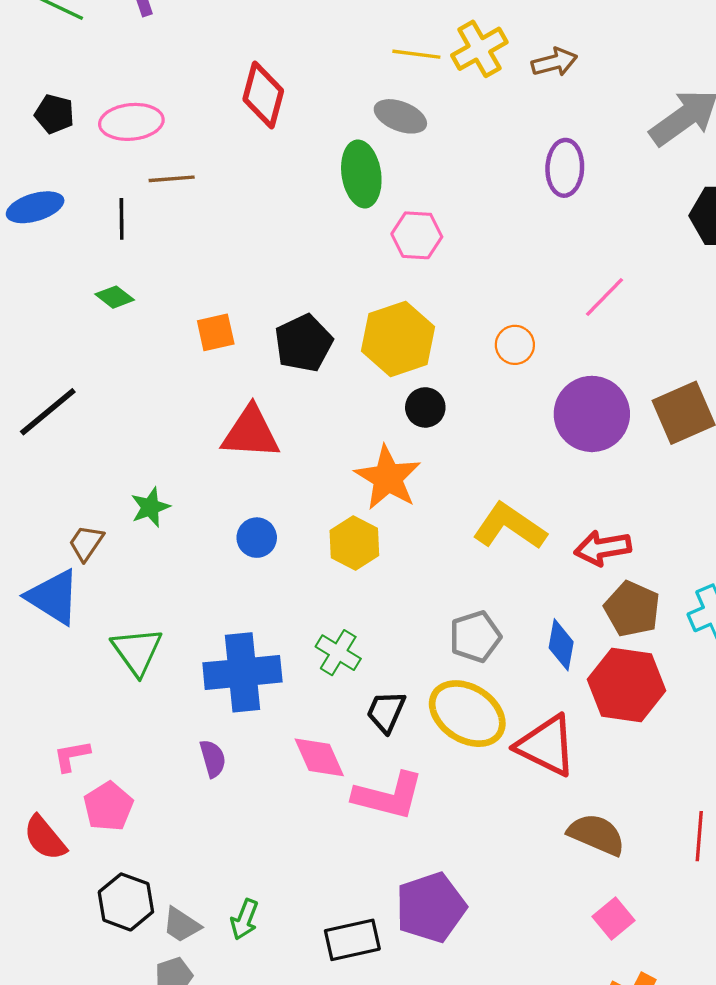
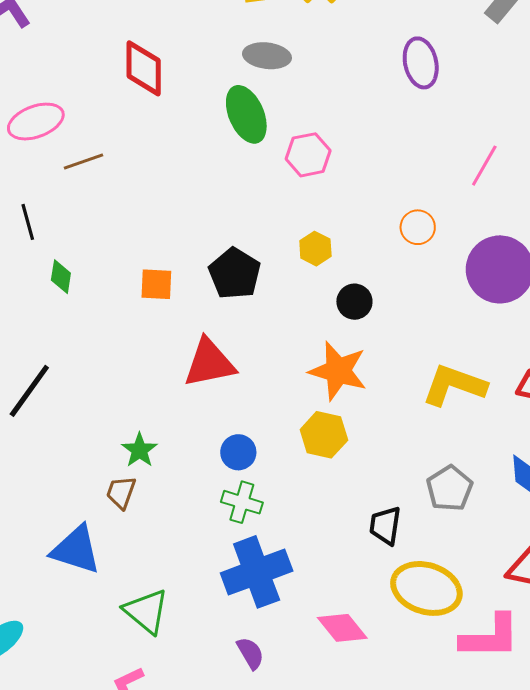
black line: (122, 219) -> (28, 222), moved
green diamond: (115, 297) -> (61, 277), turned 76
orange square: (216, 332) -> (156, 284), turned 30
yellow hexagon: (398, 339) -> (315, 249), size x0.5
brown trapezoid: (86, 543) -> (121, 492), moved
green triangle: (137, 651) -> (146, 611), moved
green cross: (338, 653) -> (242, 502), moved
black trapezoid: (386, 712) -> (385, 526), moved
yellow ellipse: (467, 714) -> (426, 588), moved
pink L-shape: (388, 796) -> (490, 637), moved

